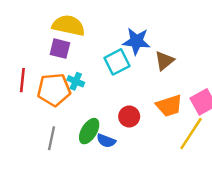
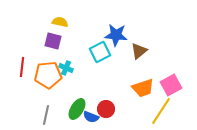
yellow semicircle: (68, 25) -> (60, 22), size x0.6
red circle: (129, 117) -> (106, 109), moved

